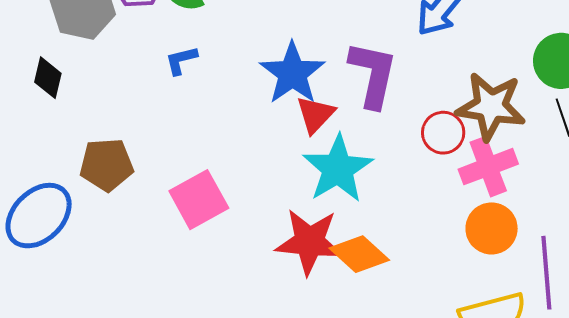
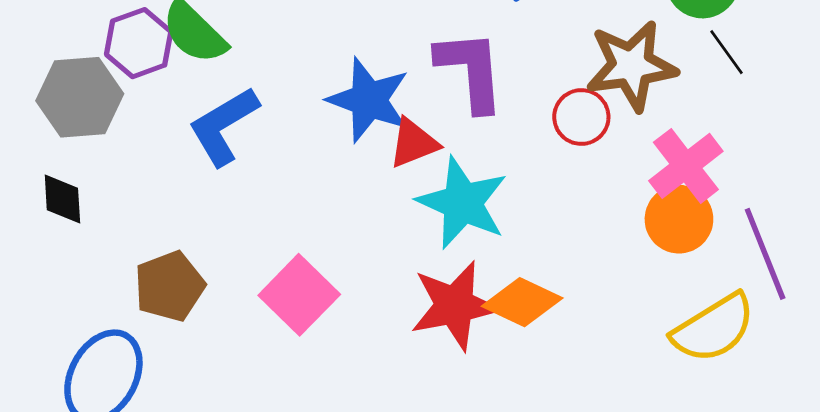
blue L-shape: (181, 60) -> (224, 126), size x1.8
red triangle: (315, 115) -> (414, 143), turned 42
pink cross: (488, 167) -> (686, 166), moved

